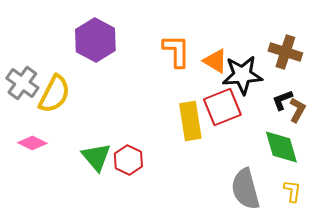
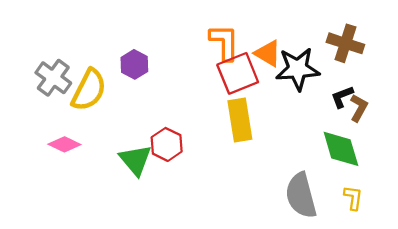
purple hexagon: (95, 40) -> (134, 64), moved, size x0.6
red square: (222, 107) -> (238, 73), moved
red hexagon: (128, 160) -> (167, 144), moved

